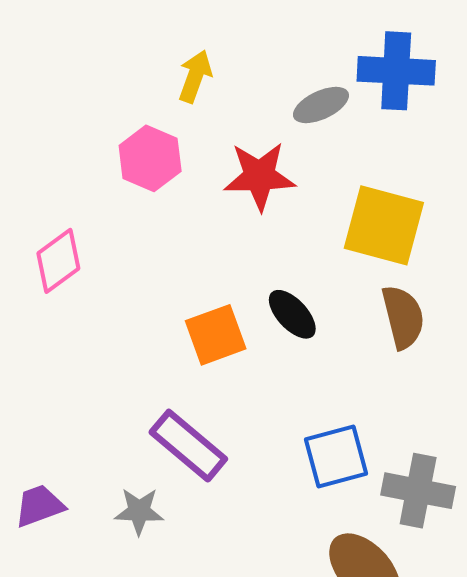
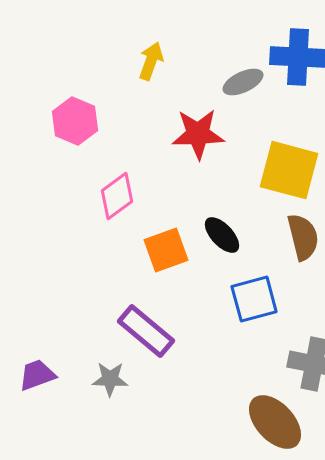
pink hexagon: (150, 158) -> (75, 121), moved
pink diamond: (58, 261) -> (117, 196), moved
blue square: (336, 456) -> (254, 299), moved

